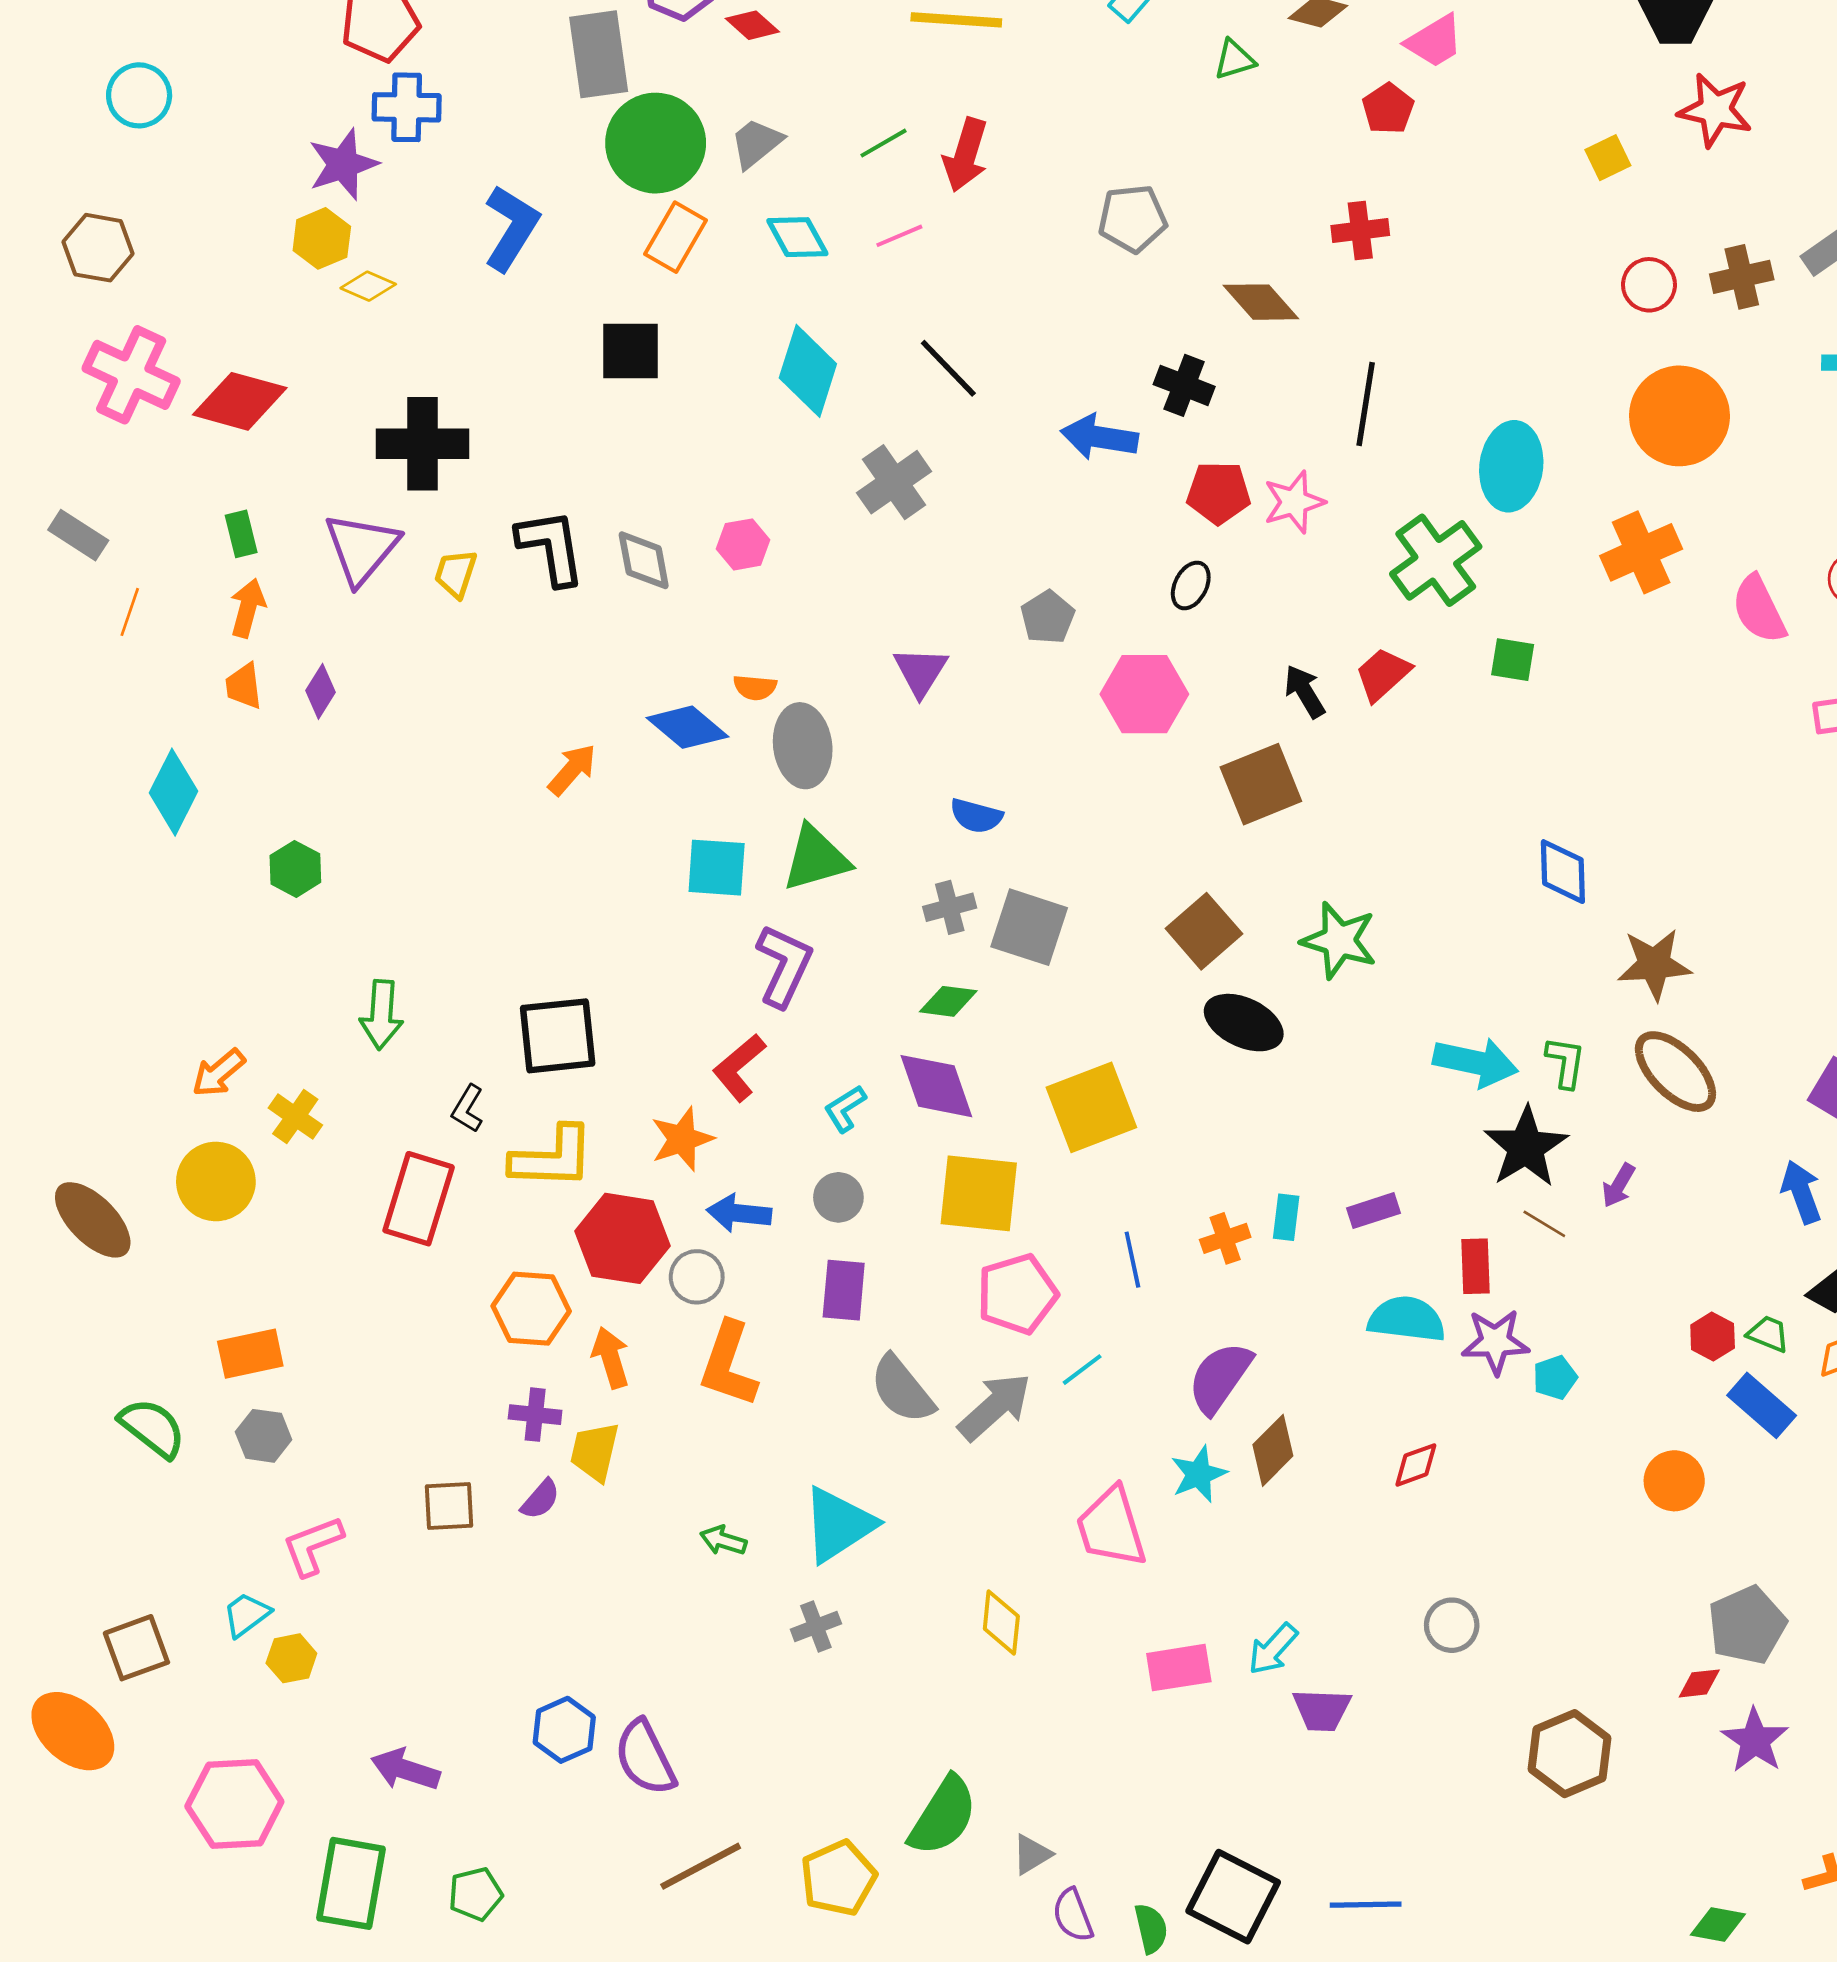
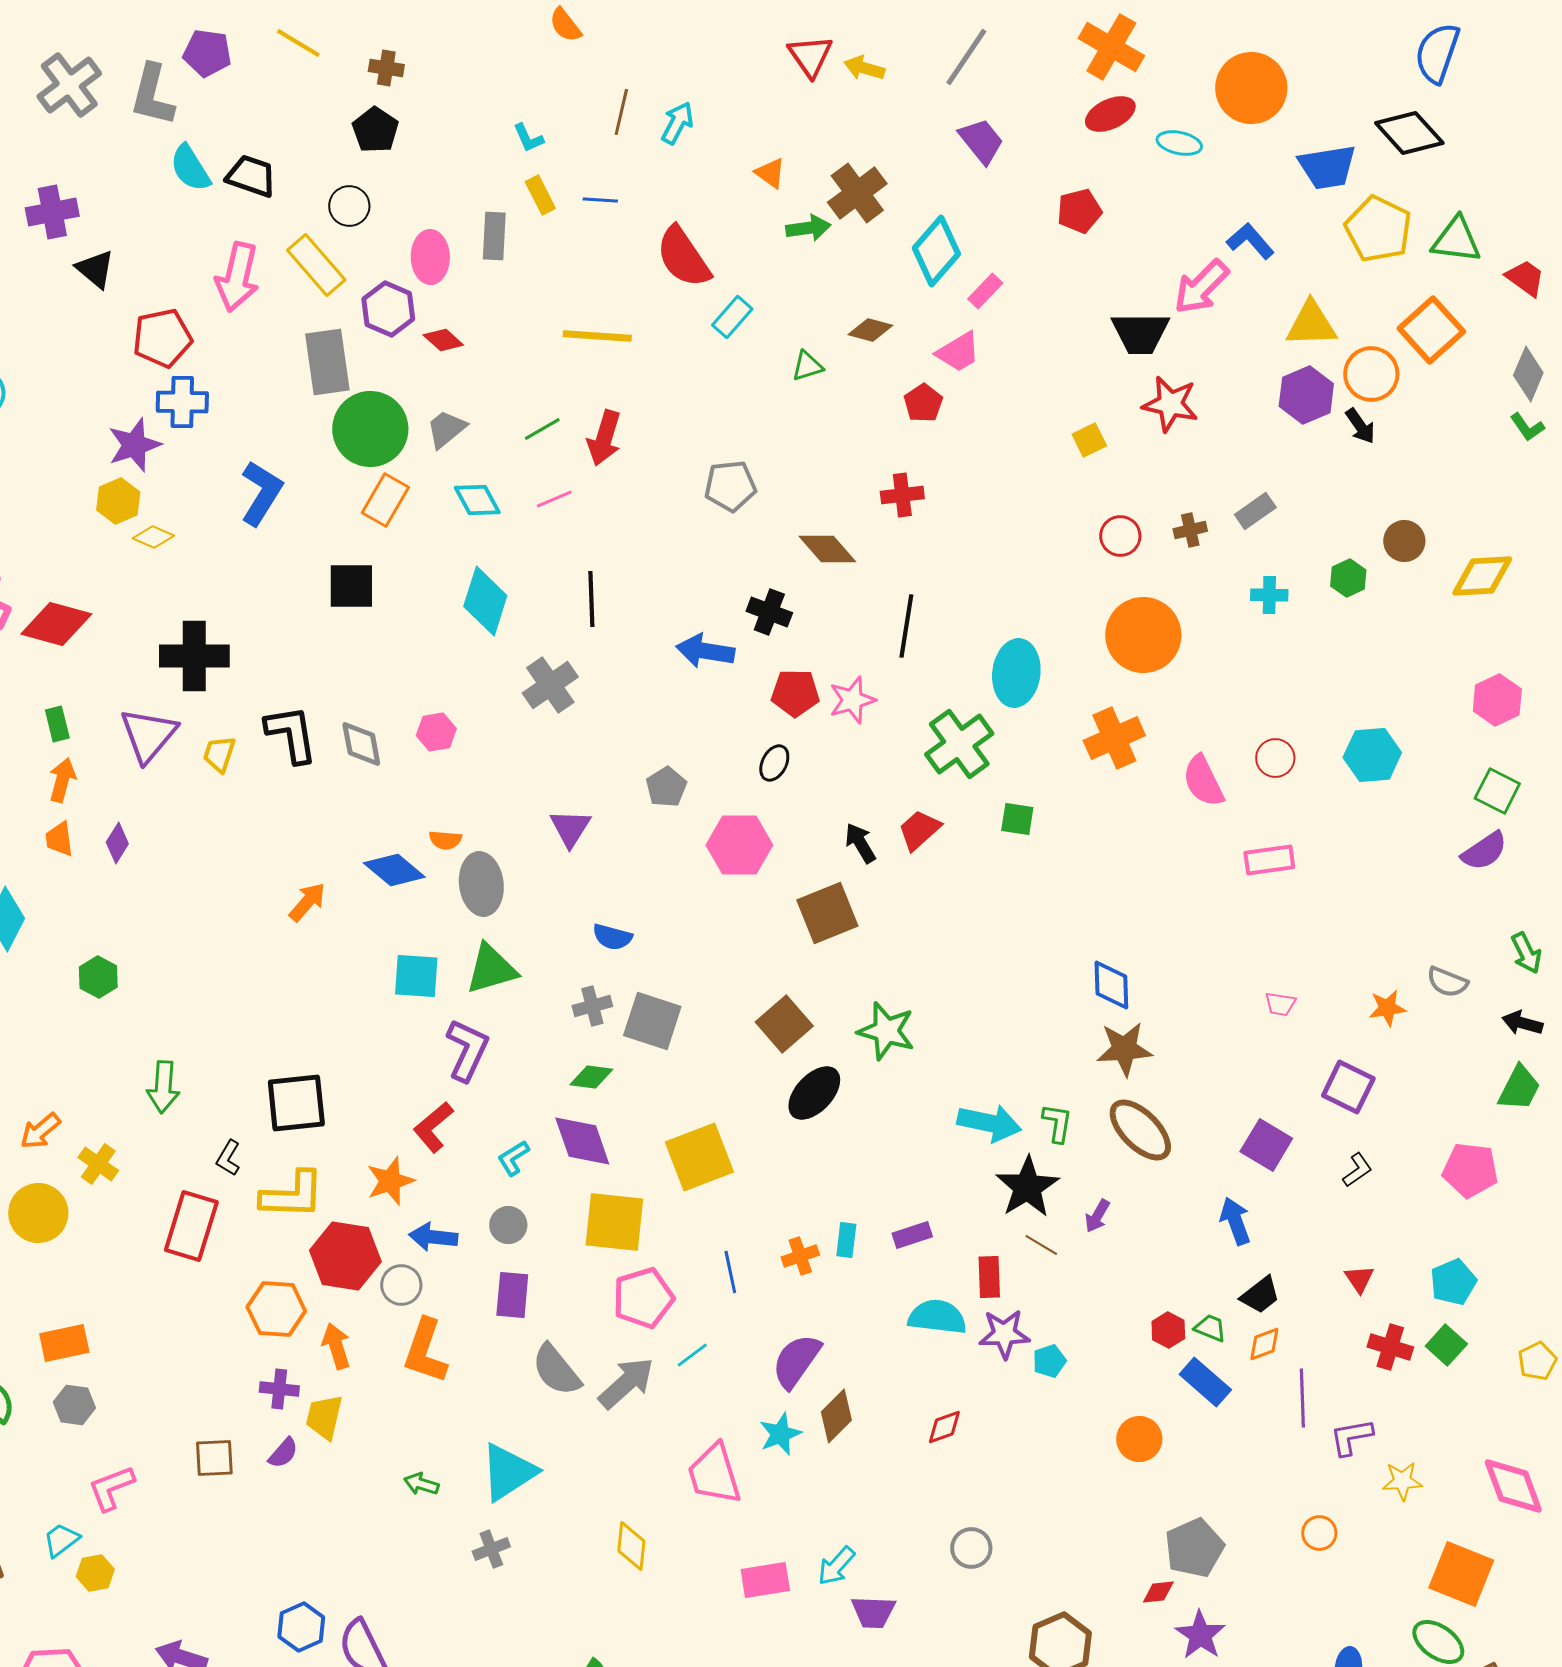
brown cross: (1742, 277) -> (1190, 530), size x0.7
black line: (948, 368) -> (591, 599), turned 42
blue diamond: (1563, 872) -> (1111, 985), moved
black ellipse: (1244, 1023) -> (814, 1093), turned -72

